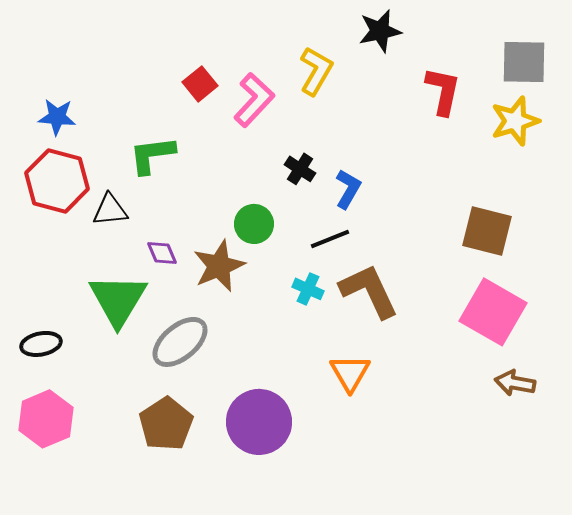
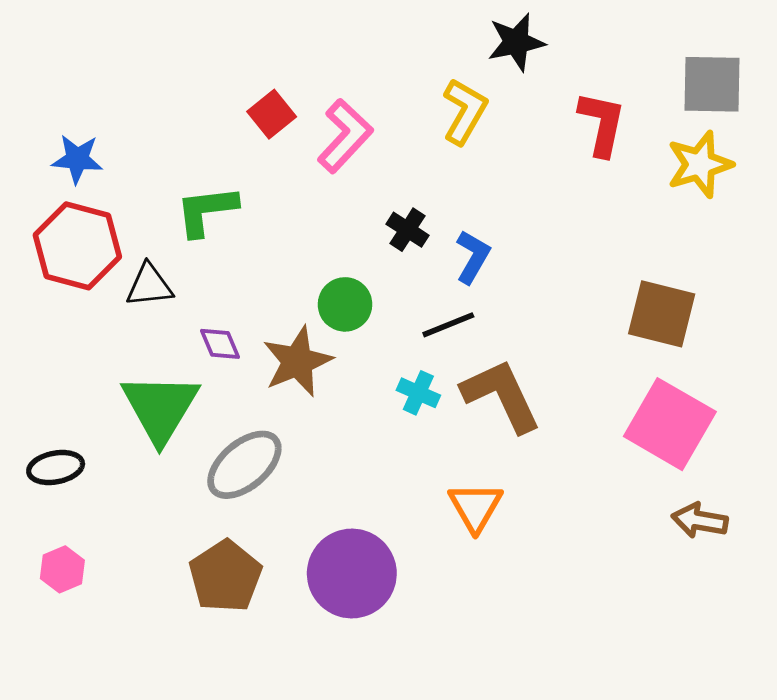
yellow L-shape: (316, 71) -> (465, 111), moved
pink hexagon: (46, 419) -> (62, 569), size x0.6

